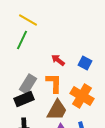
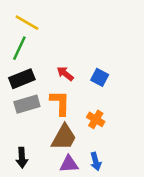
gray rectangle: (28, 84) -> (27, 104), turned 42
orange cross: (82, 96) -> (96, 119), size x0.6
black rectangle: (24, 99) -> (22, 79), moved

